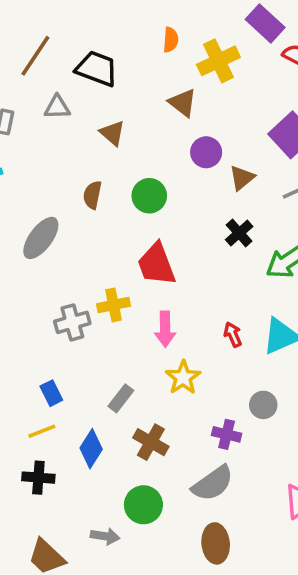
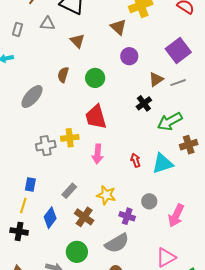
brown triangle: (242, 178) -> (156, 79), moved
yellow star: (183, 378) -> (106, 195), moved, turned -30
blue rectangle: (51, 393) -> (30, 185), turned 32
yellow line: (42, 431) -> (23, 205), turned -56

